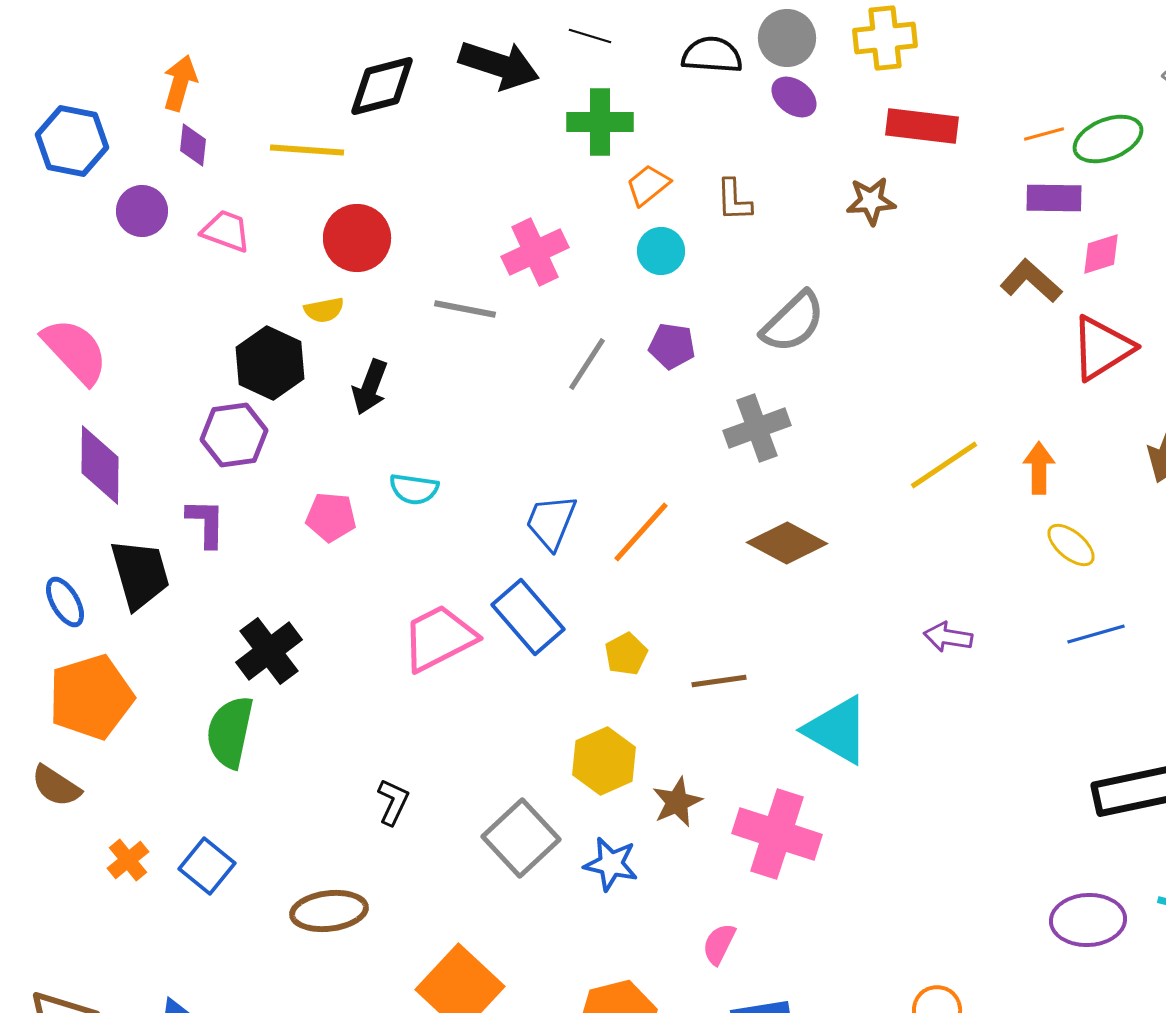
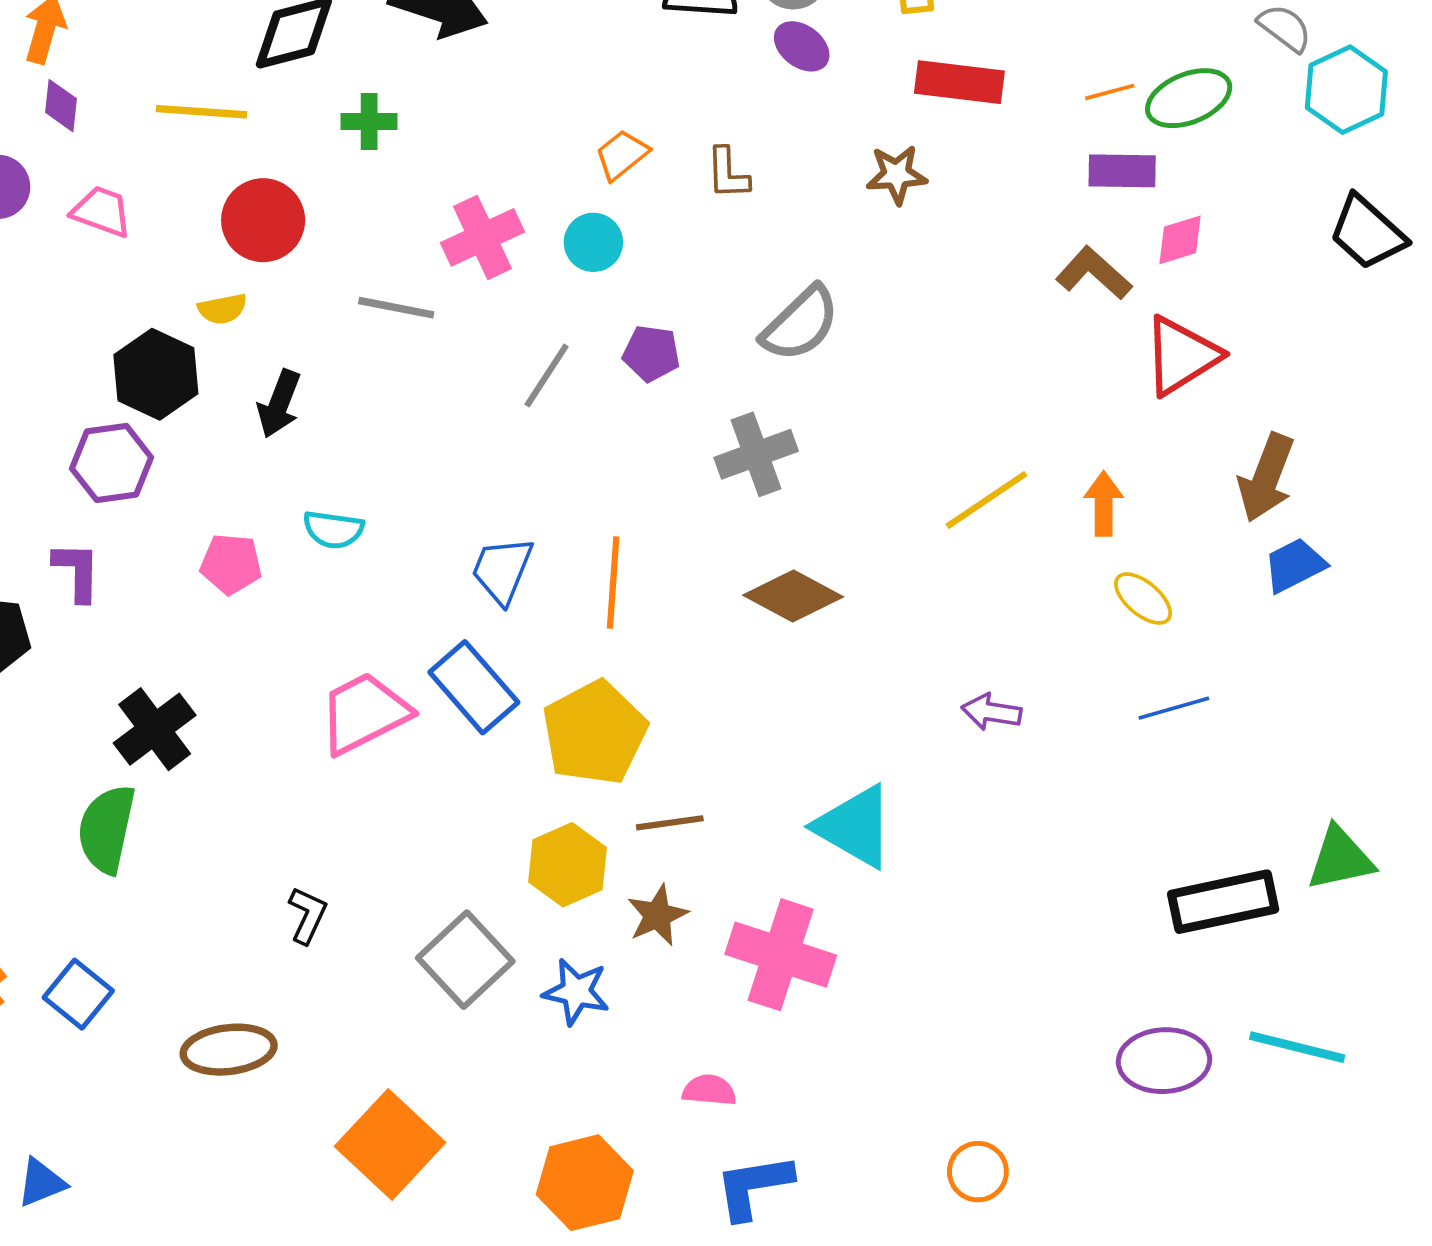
green cross: (600, 122) -> (369, 122), moved, size x0.7
cyan circle: (661, 251) -> (593, 242), moved
orange line: (641, 532) -> (613, 582), turned -38
yellow pentagon: (626, 654) -> (595, 733), size x2.0
brown line: (719, 681) -> (670, 823), moved
pink semicircle: (719, 944) -> (709, 1090), turned 69

